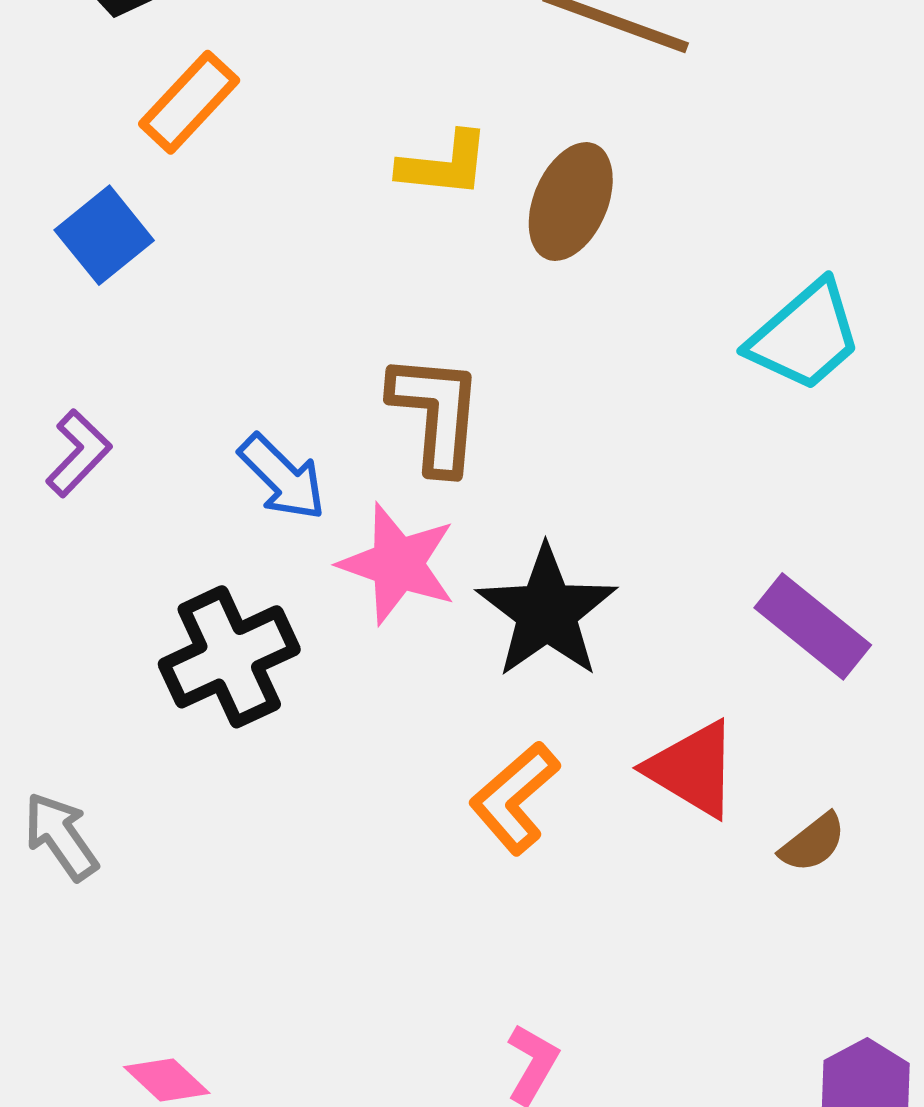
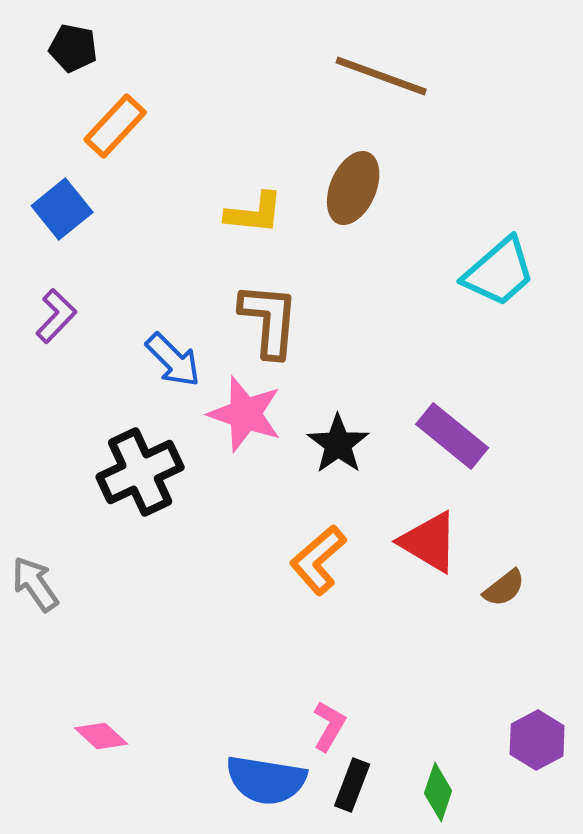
yellow L-shape: (444, 165) -> (254, 213), moved
purple L-shape: (79, 453) -> (56, 316), moved
black star: (547, 612) -> (338, 444), size x0.7
purple rectangle: (813, 626) -> (452, 436), moved

